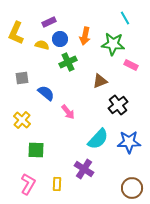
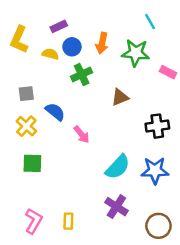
pink rectangle: (131, 65) -> (168, 72), moved
black cross: (118, 105) -> (157, 126), moved, turned 30
yellow cross: (22, 120) -> (26, 126), moved
green square: (36, 150) -> (32, 163), moved
purple cross: (84, 169) -> (116, 207), moved

